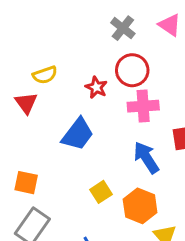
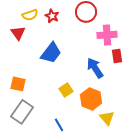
red star: (96, 87) -> (52, 16), moved
pink cross: (143, 106) -> (107, 35), moved

